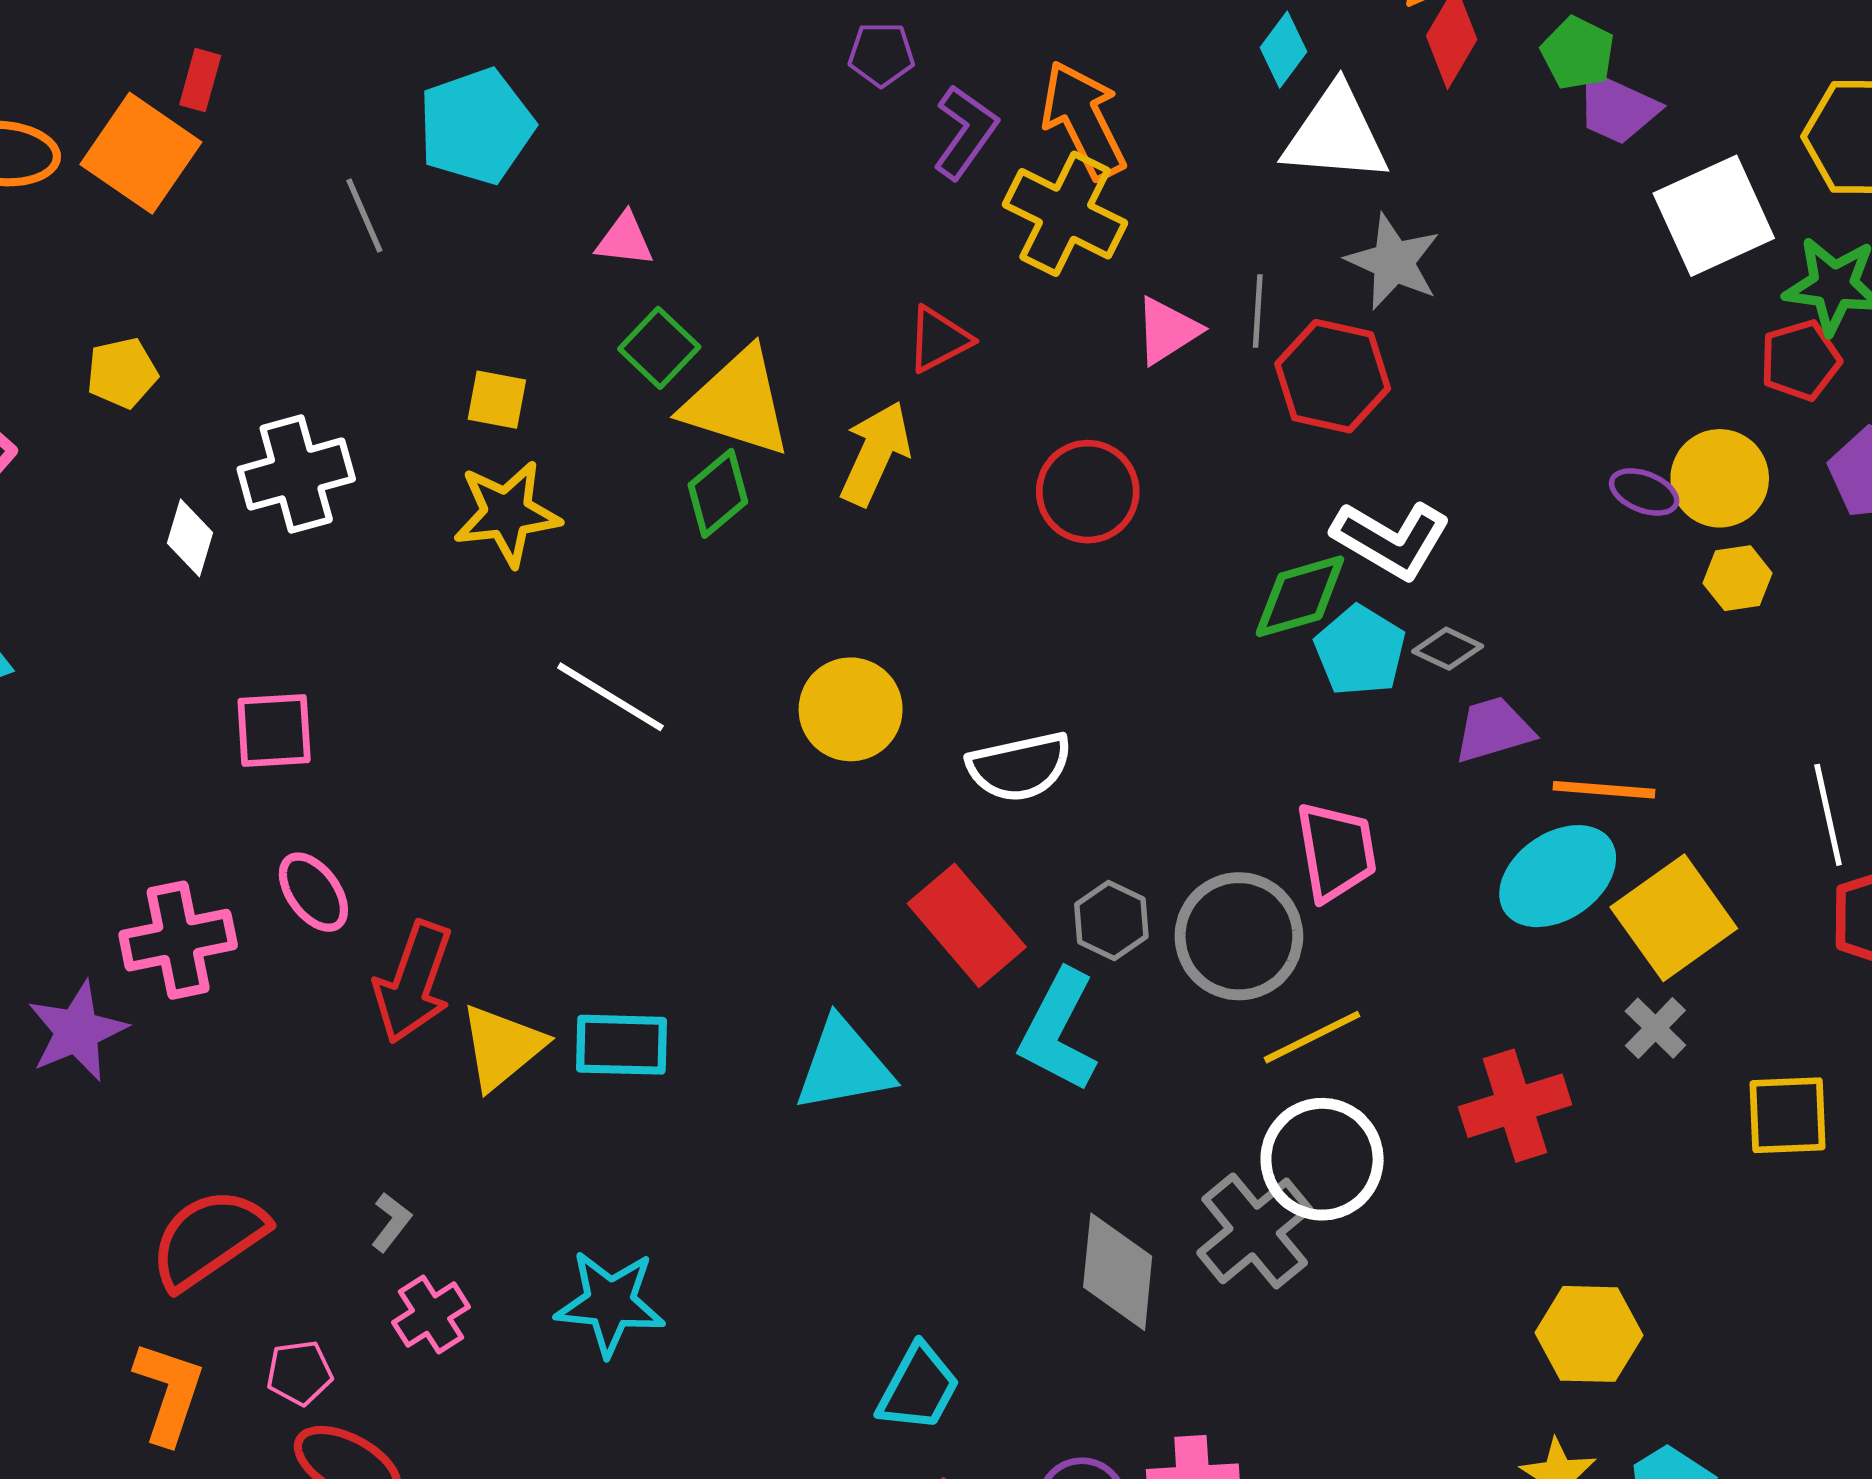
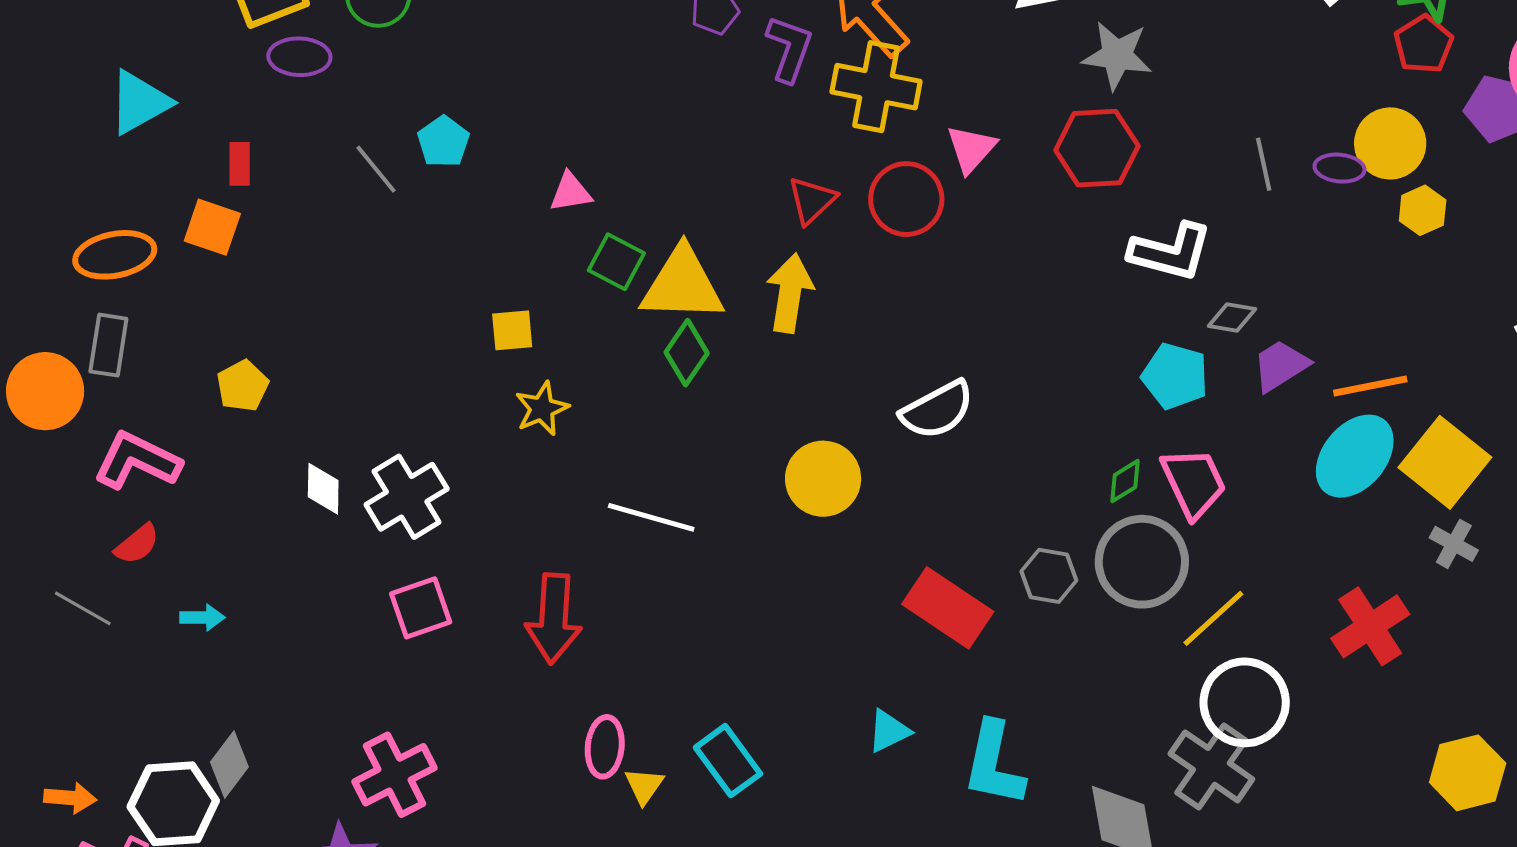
cyan pentagon: (476, 126) -> (443, 142), size x0.6
orange square: (141, 153) -> (212, 227), size x0.7
gray line: (364, 216) -> (376, 169), moved
gray line: (1258, 311) -> (1264, 164), moved
white cross: (296, 474) -> (407, 497), moved
red circle: (1088, 492) -> (906, 199), moved
yellow star: (507, 513) -> (542, 409), size x0.7
green diamond: (1300, 596) -> (1125, 481), moved, size x0.6
cyan pentagon: (1360, 651) -> (1175, 376), moved
white semicircle: (1020, 767) -> (937, 410), moved
pink ellipse: (313, 892) -> (605, 747), moved, turned 58
red arrow: (413, 982) -> (554, 619), moved
cyan L-shape: (1058, 1031) -> (994, 764), moved
cyan rectangle: (621, 1045) -> (728, 761), turned 68
yellow triangle: (502, 1047) -> (644, 786), size x0.6
cyan triangle: (844, 1065) -> (889, 731), size x0.6

